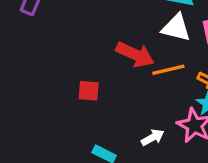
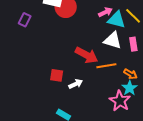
white arrow: (153, 137) -> (76, 84), moved

